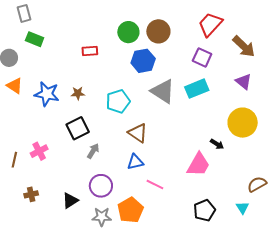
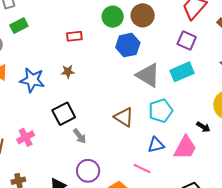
green rectangle: (35, 39) -> (19, 26), turned -48
brown star: (78, 93) -> (68, 72), moved
cyan pentagon: (118, 101) -> (161, 111), moved
gray arrow: (93, 151) -> (80, 136), turned 112
blue triangle: (135, 162) -> (156, 145), moved

